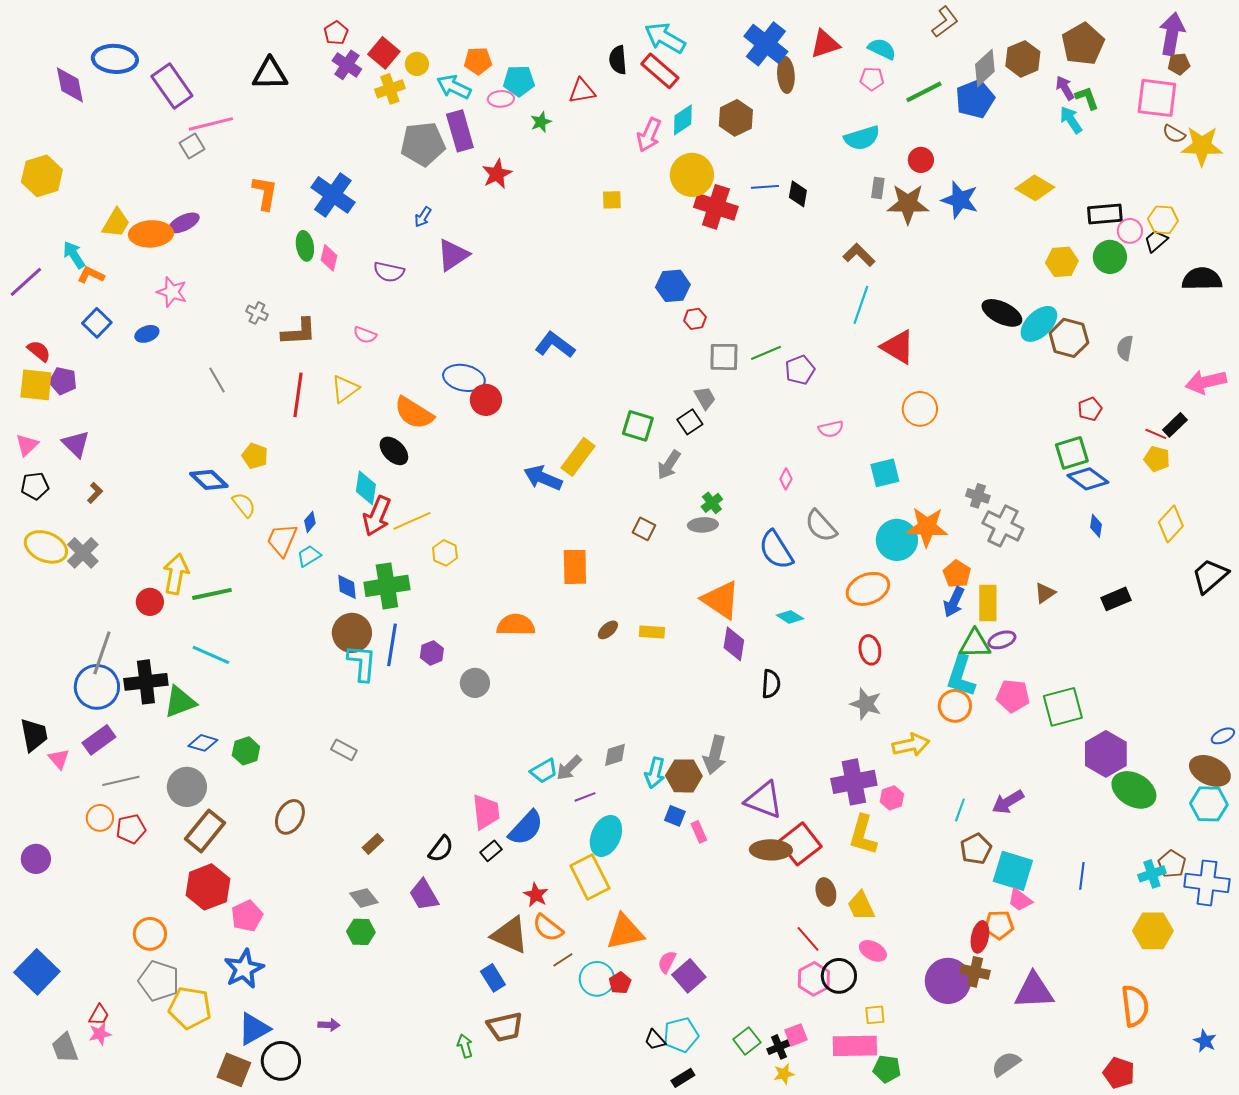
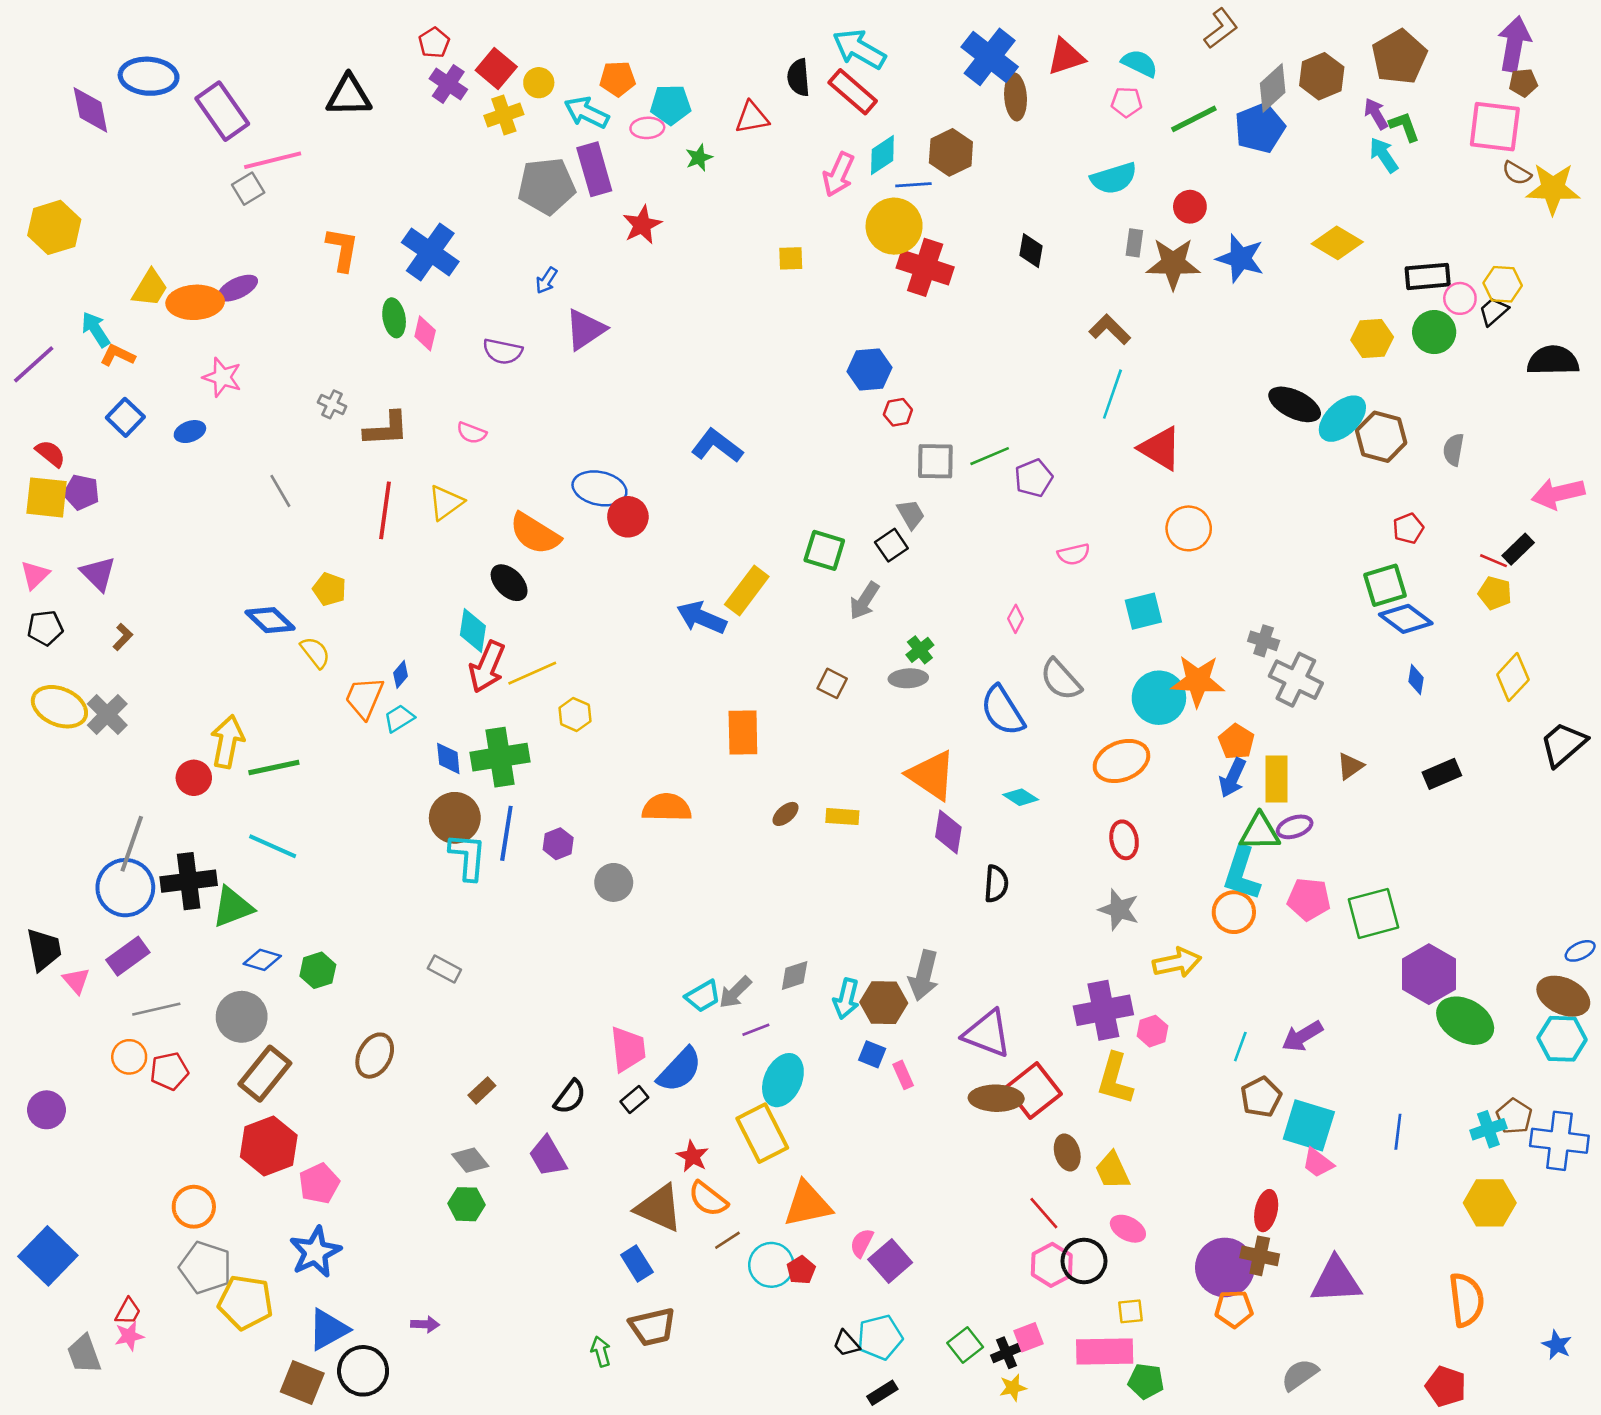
blue line: (765, 187) -> (913, 185), moved
orange pentagon: (999, 925) -> (1234, 1309), moved

